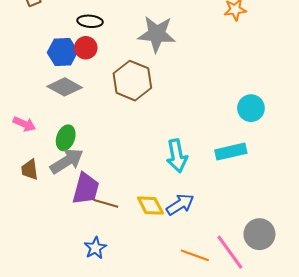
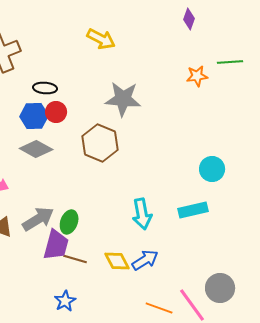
black ellipse: (90, 21) -> (45, 88), moved
green ellipse: (66, 138) -> (69, 222), moved

